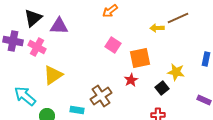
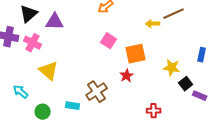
yellow triangle: (53, 75) -> (49, 71), turned -45
black square: (162, 88) -> (186, 84), moved
cyan arrow: (25, 96) -> (21, 92), size x0.7

